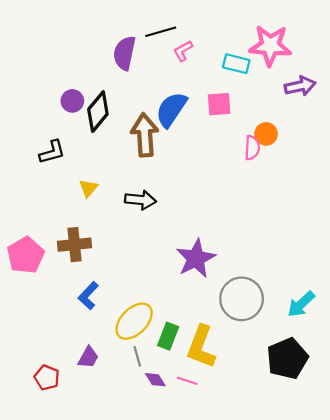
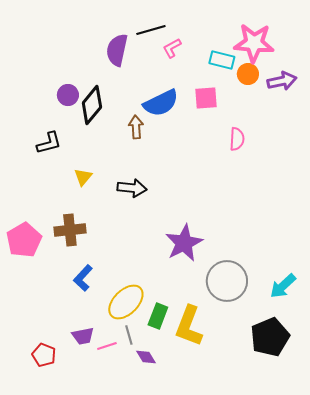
blue semicircle: (171, 109) -> (161, 103), turned -150
orange circle: (266, 134) -> (248, 74), moved
brown arrow: (145, 135) -> (136, 127), size x0.6
purple trapezoid: (88, 357) -> (83, 336), turned 50
pink line: (187, 381) -> (107, 346), moved, turned -36

